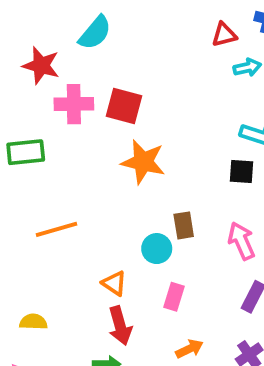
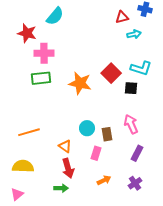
red square: (124, 106) -> (111, 73), moved, turned 30
green rectangle: (26, 152) -> (41, 78), moved
brown rectangle: (184, 225) -> (107, 134), moved
orange line: (56, 229) -> (29, 132), moved
yellow semicircle: (33, 322) -> (23, 166), size x1.5

